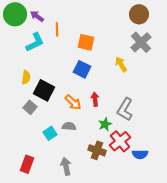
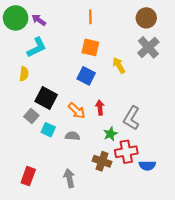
orange line: (57, 29) -> (90, 17), moved
yellow arrow: (121, 64) -> (119, 65), moved
yellow semicircle: (26, 77) -> (24, 74), moved
cyan square: (50, 133) -> (48, 130), moved, turned -32
red cross: (120, 141) -> (126, 152), turned 30

